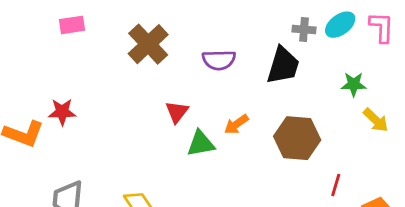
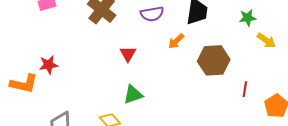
orange arrow: (236, 124) -> (176, 41), moved
green triangle: (201, 143) -> (133, 95), moved

